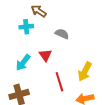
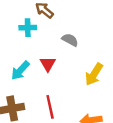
yellow arrow: (85, 72) -> (94, 74), moved
red line: (59, 82) -> (50, 107), moved

